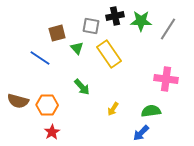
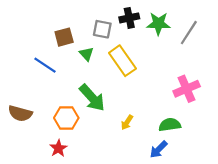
pink cross: (166, 79) -> (187, 89), turned -30
green arrow: (82, 87) -> (92, 98), size x1.5
orange hexagon: (47, 105) -> (66, 118), moved

